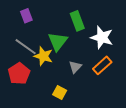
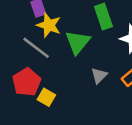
yellow star: (43, 56) -> (49, 25), moved
yellow square: (60, 93) -> (46, 97), moved

